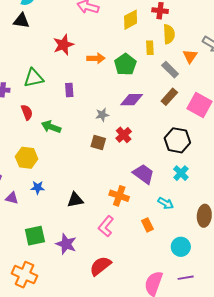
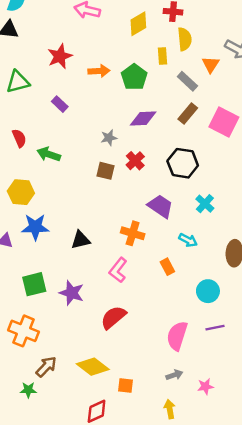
green triangle: (34, 78) -> (18, 82), moved
purple rectangle: (69, 90) -> (60, 104), moved, turned -40
black hexagon: (177, 140) -> (183, 163), moved
blue star: (38, 188) -> (35, 227), size x1.6

